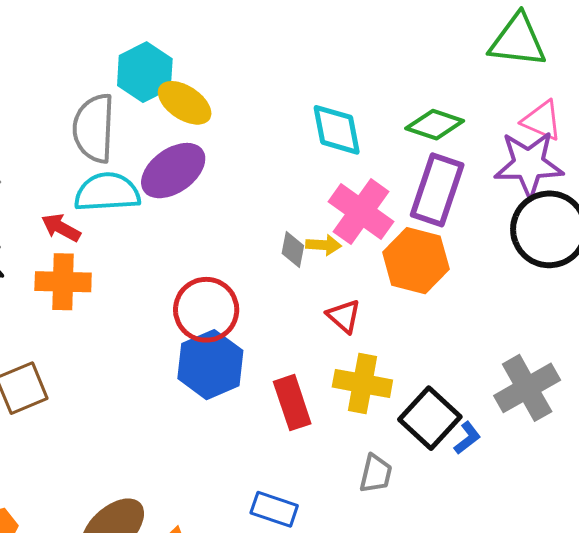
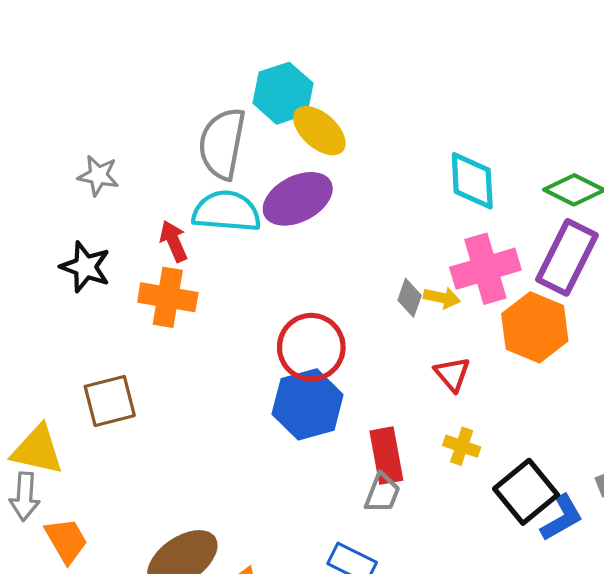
pink cross: (361, 212) -> (485, 269), turned 30
red arrow: (61, 228) -> (174, 241), turned 30
yellow cross: (362, 383) -> (462, 446), size x0.6
blue L-shape: (467, 438) -> (562, 518), size x1.4
gray trapezoid: (376, 474) -> (382, 493), moved

